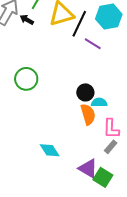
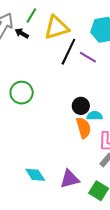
black line: (79, 24) -> (68, 52), moved
cyan diamond: (50, 150) -> (35, 175), moved
purple triangle: (88, 169) -> (70, 179), moved, turned -45

